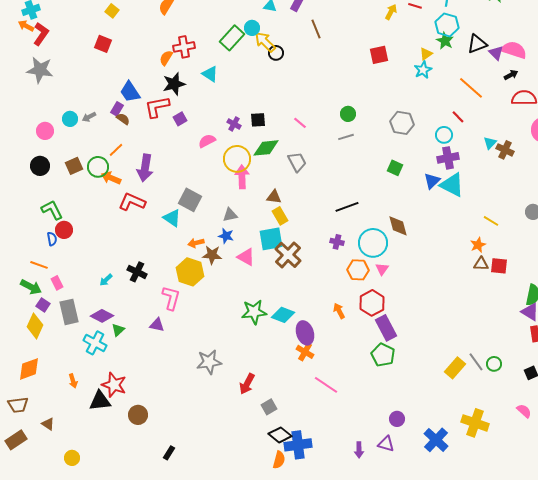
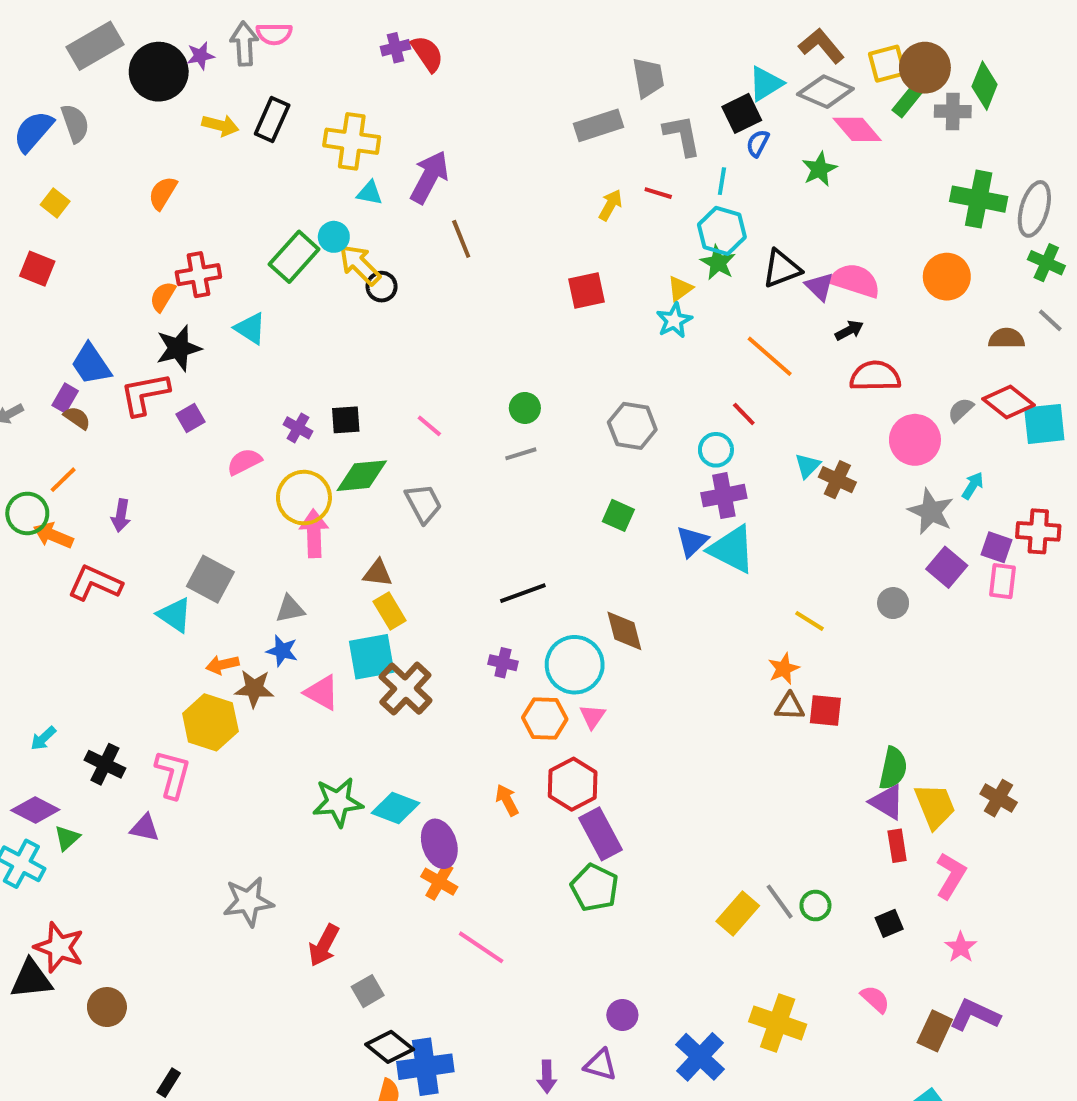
purple arrow: (145, 168) -> (121, 515), size x0.6
black cross: (137, 272) -> (105, 764), moved

